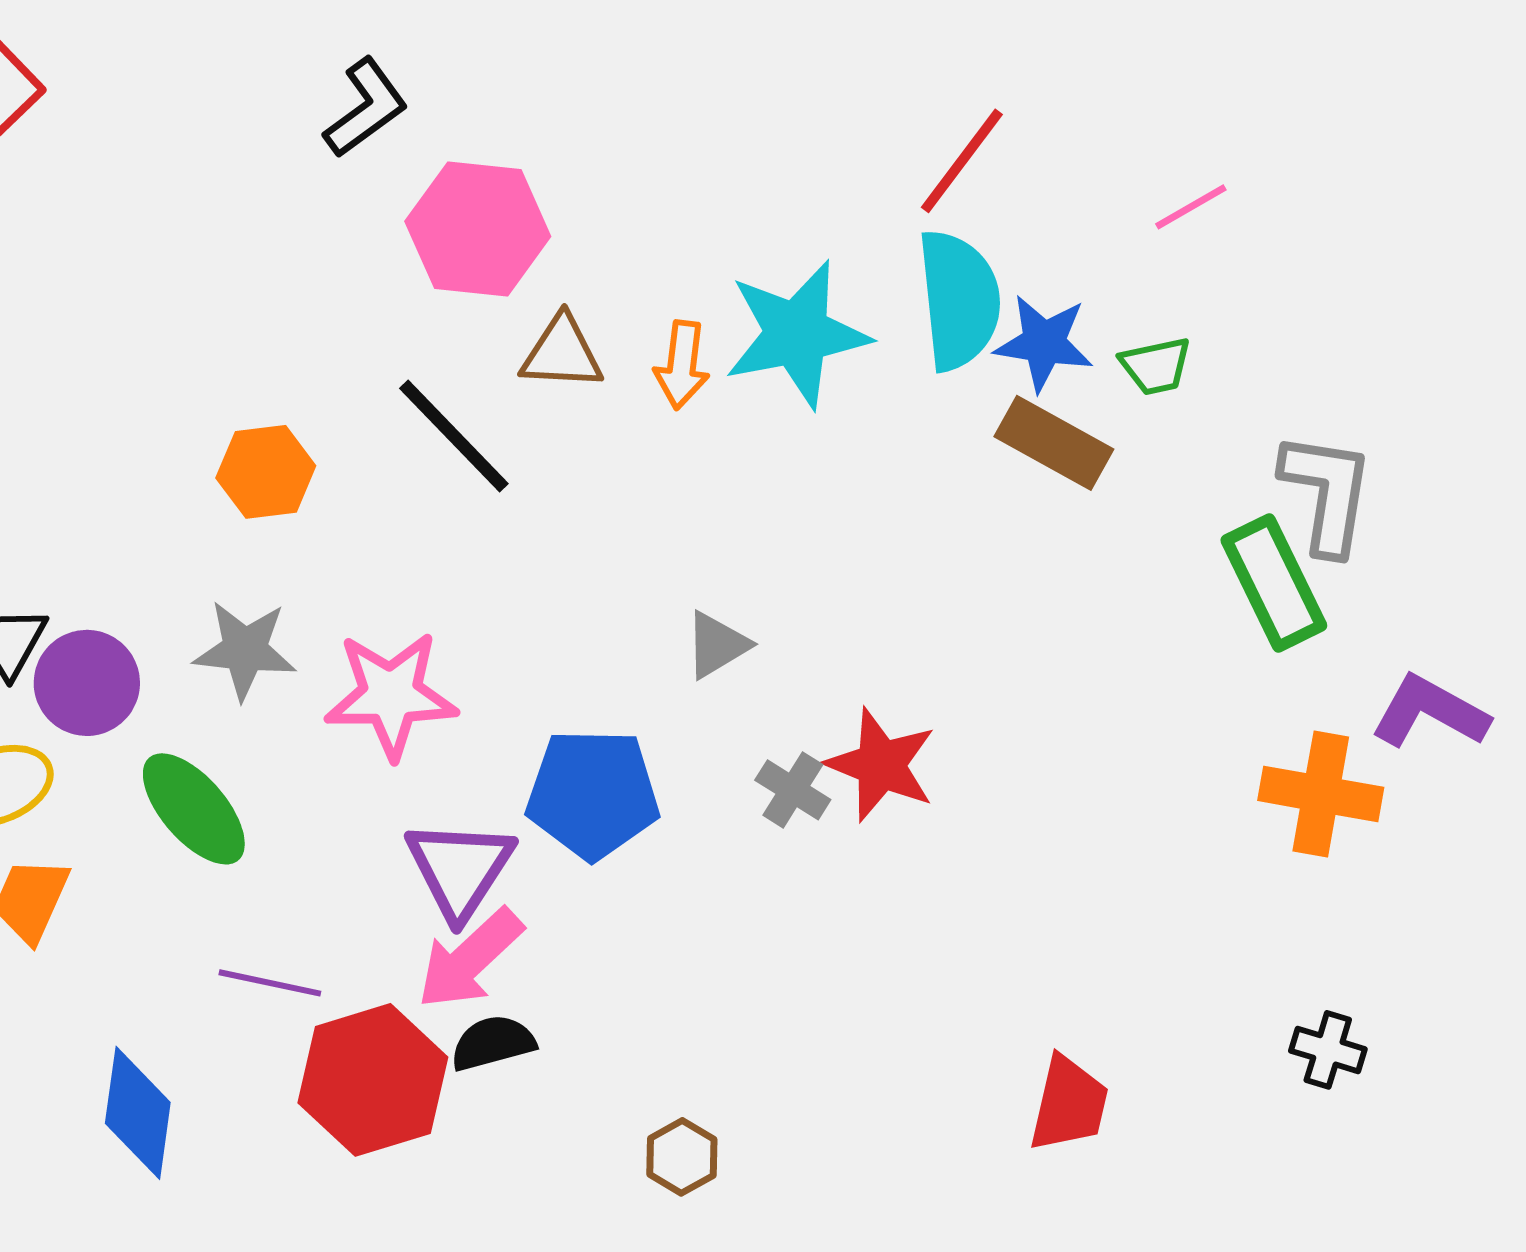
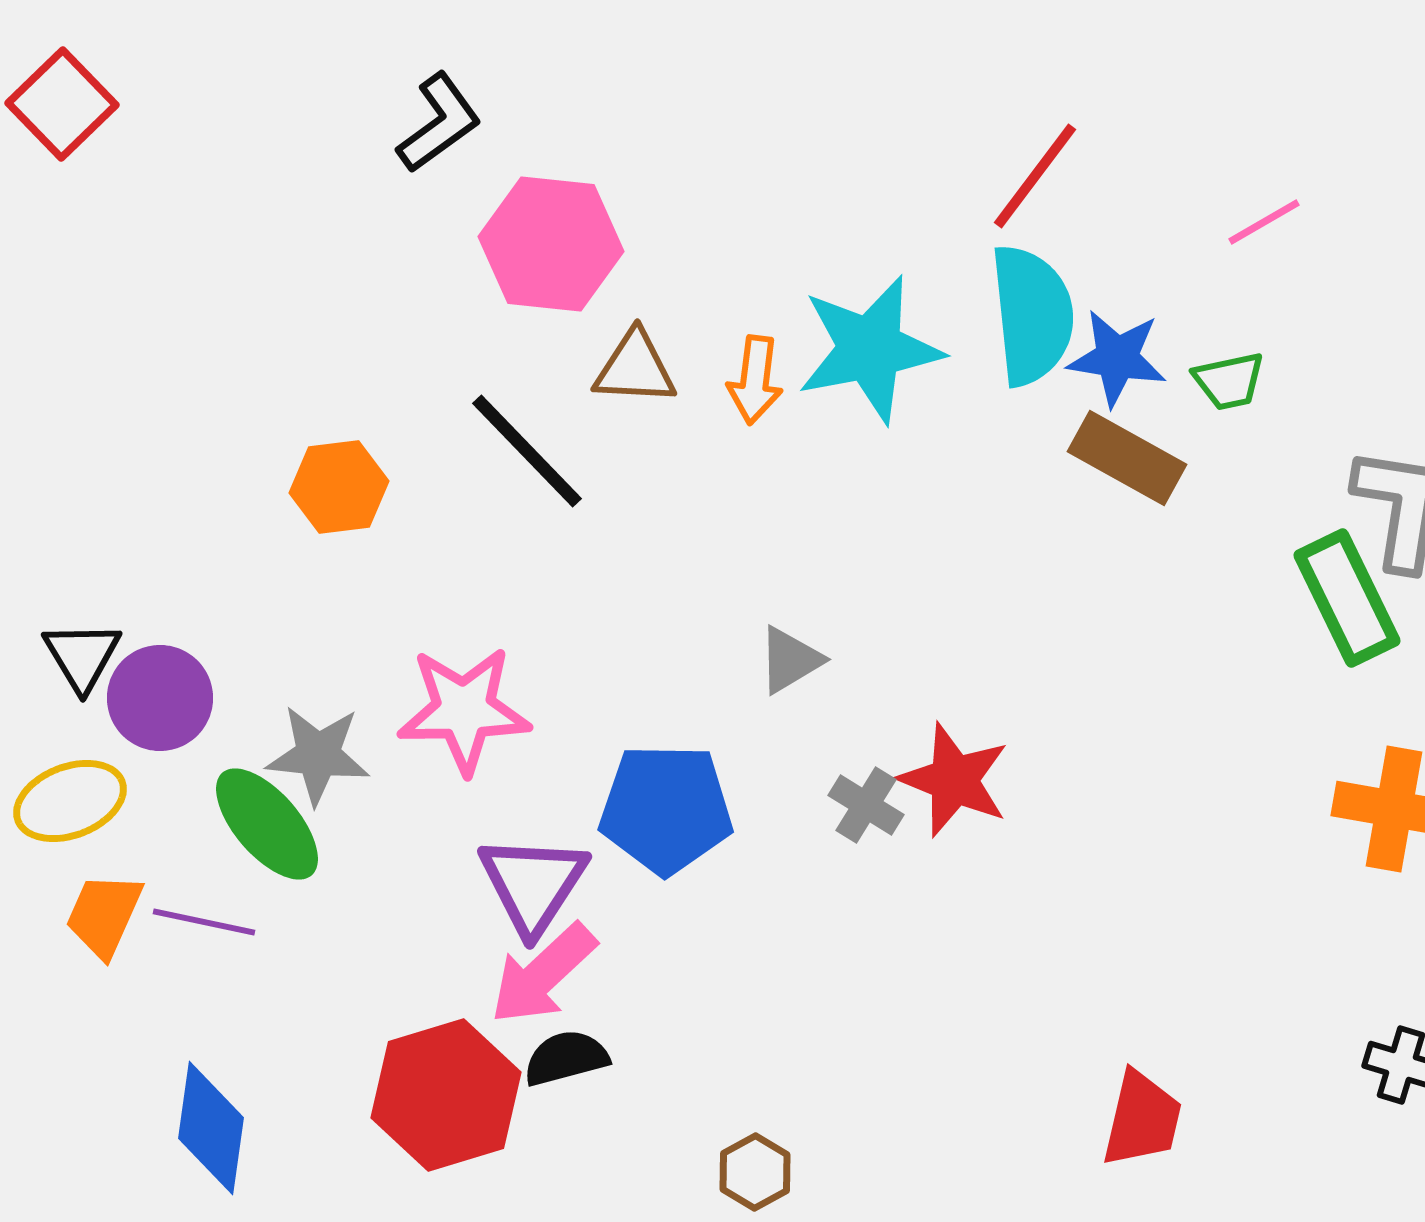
gray star: (245, 650) -> (318, 755), moved
purple line: (270, 983) -> (204, 922), moved

